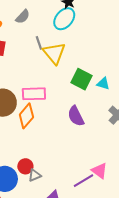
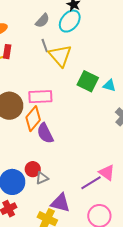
gray semicircle: (23, 17) -> (42, 21), moved
purple semicircle: (76, 116) -> (45, 133), moved

